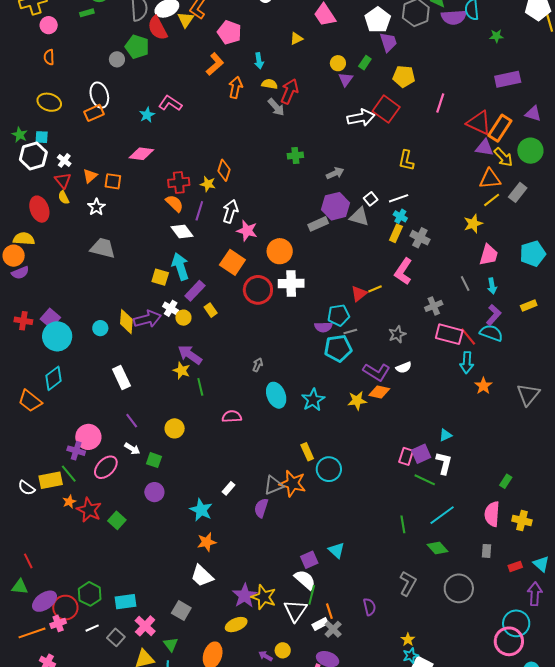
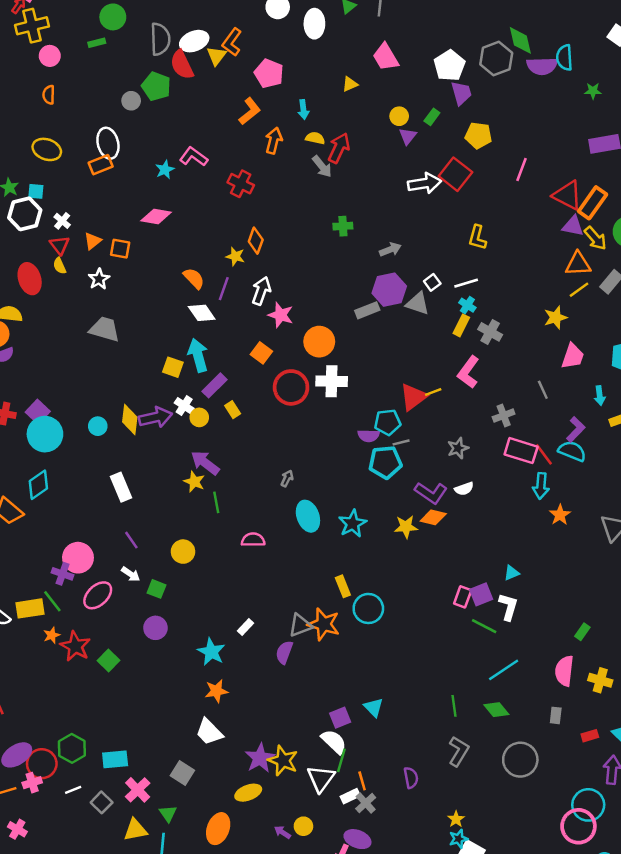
red cross: (179, 182) -> (241, 184), moved, turned 30
orange square: (232, 262) -> (261, 353), size x0.7
cyan arrow: (492, 286) -> (600, 395), moved
red triangle: (359, 294) -> (413, 397), size x1.4
green line: (403, 524) -> (454, 706), moved

